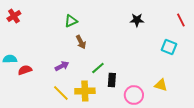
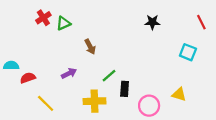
red cross: (14, 16) -> (43, 18), moved
green triangle: (71, 21) -> (63, 23), moved
yellow line: (61, 93) -> (46, 103), moved

